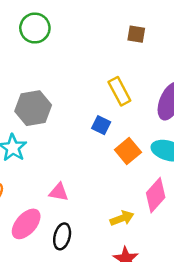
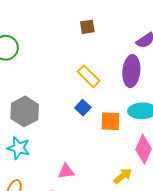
blue square: (101, 125) -> (83, 108), turned 35
orange square: (128, 151) -> (110, 121), turned -30

